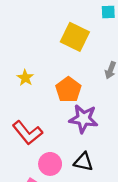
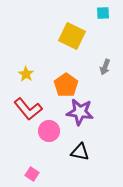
red L-shape: (27, 133) -> (28, 109), moved
pink circle: (50, 164) -> (49, 131), moved

